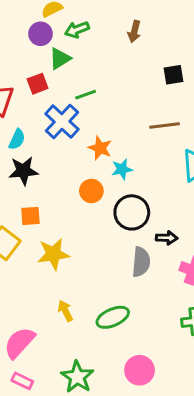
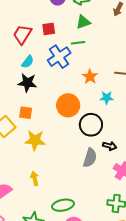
green triangle: (60, 59) -> (83, 22), moved
orange star: (100, 148) -> (90, 77), moved
cyan star: (122, 169) -> (107, 98), moved
orange circle: (91, 191) -> (68, 105), size x1.5
green ellipse: (113, 317) -> (63, 205), moved

